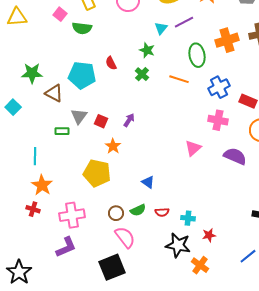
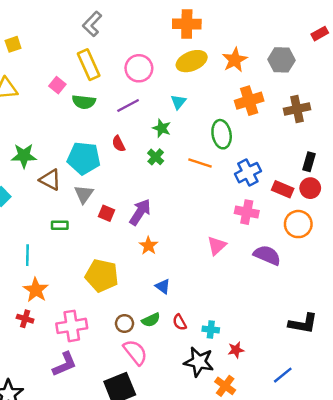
purple line: (184, 22) -> (128, 105), moved
orange cross: (227, 40) -> (249, 101), moved
gray triangle: (79, 116) -> (84, 194), moved
purple arrow: (129, 120) -> (140, 212), size x1.6
orange star: (113, 146) -> (148, 246), moved
red semicircle: (162, 212) -> (180, 322), turned 64

